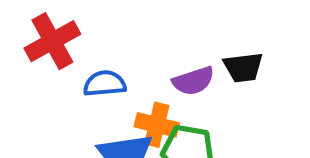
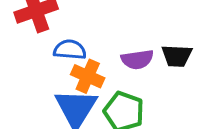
orange cross: (157, 125) -> (88, 76), moved

